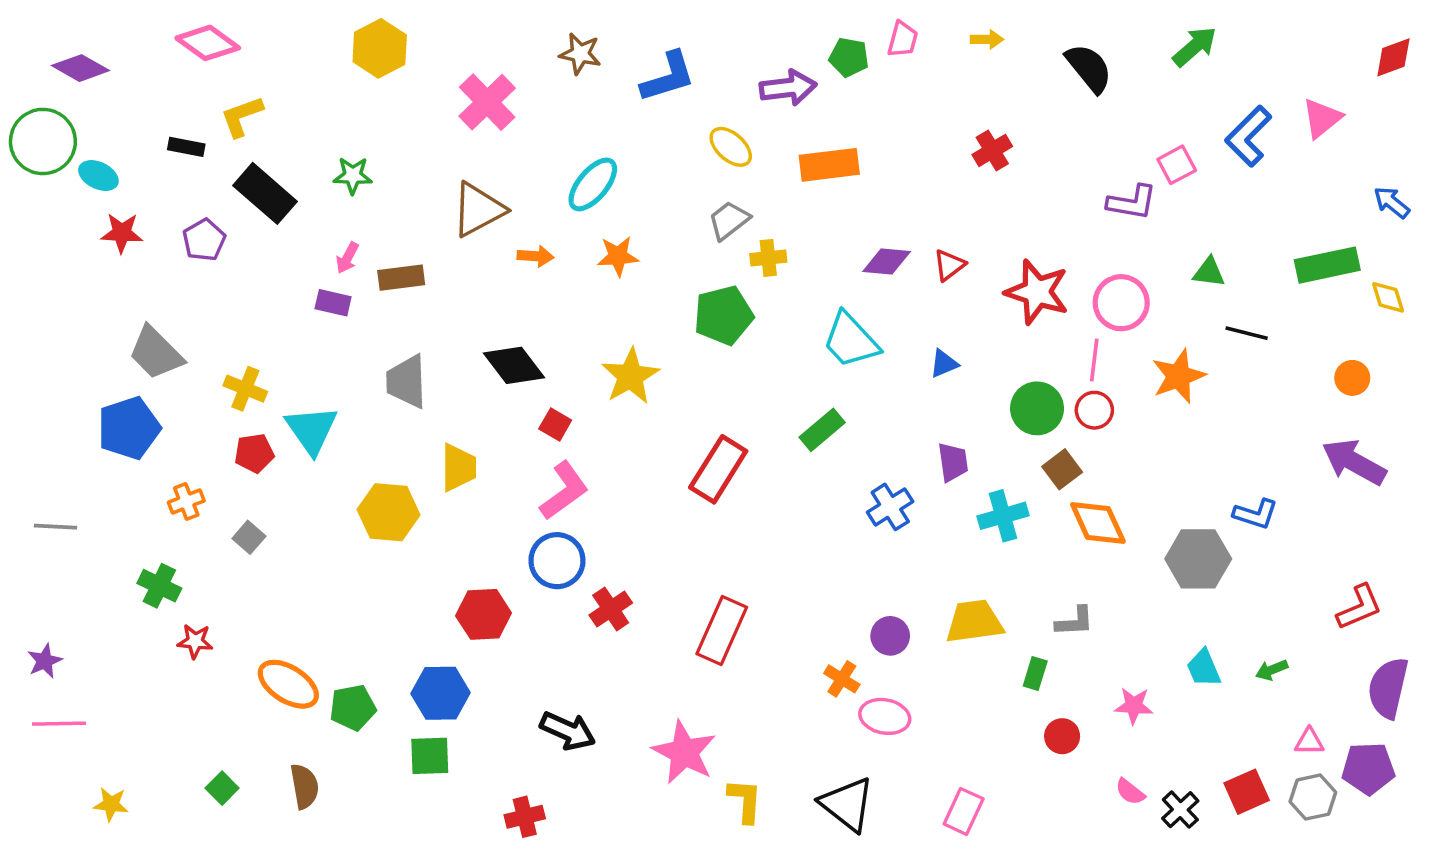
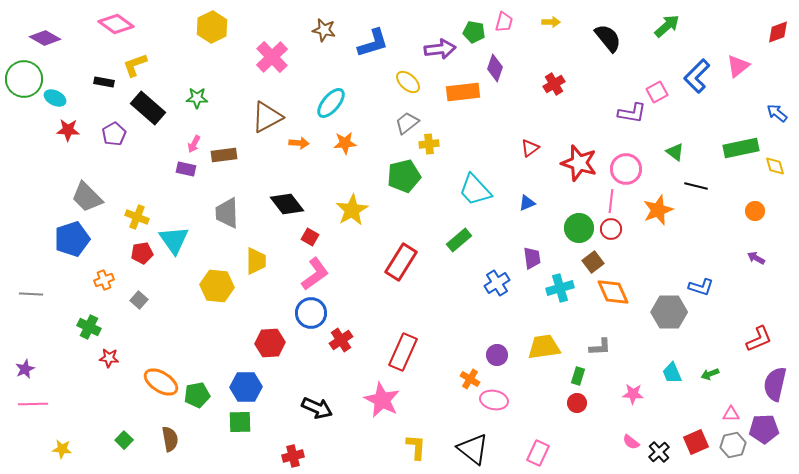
purple diamond: (887, 262) -> (495, 68), moved, turned -76
green triangle: (1209, 272) -> (675, 152), turned 30
purple arrow: (1354, 462) -> (756, 258), size x0.5
red circle: (1062, 736) -> (577, 403), moved
pink star: (684, 752) -> (382, 400), moved

